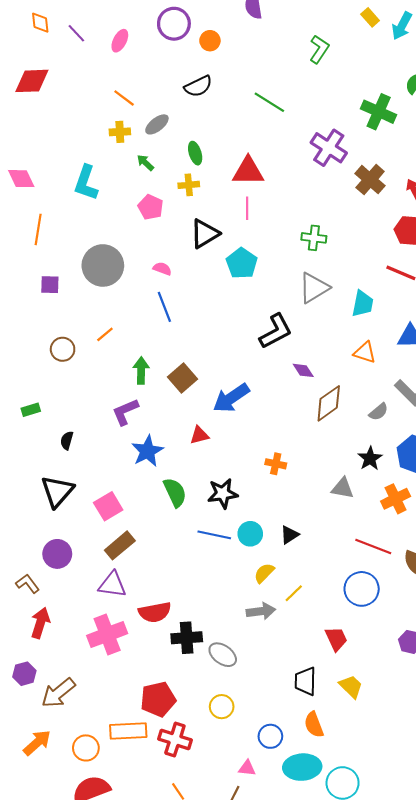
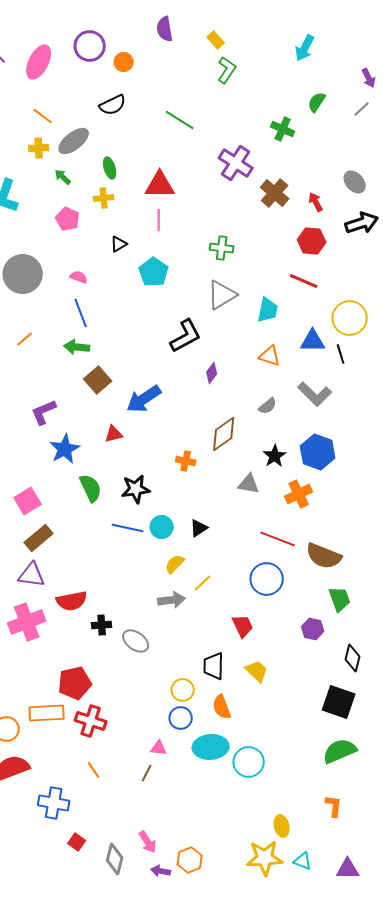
yellow rectangle: (370, 17) -> (216, 40), moved
pink ellipse: (120, 41) -> (39, 62), size x1.6
green cross: (379, 112) -> (283, 129), size x0.7
gray ellipse: (157, 124) -> (74, 141), size x1.4
black triangle: (205, 234) -> (119, 244), size x0.6
green arrow: (141, 370) -> (77, 347), moved, turned -85
purple diamond: (303, 370) -> (212, 373), turned 70
brown diamond: (329, 403) -> (224, 434), moved
gray semicircle: (379, 412) -> (268, 406), moved
black cross: (187, 638) -> (102, 625), size x0.7
yellow circle: (222, 707) -> (183, 690), moved

